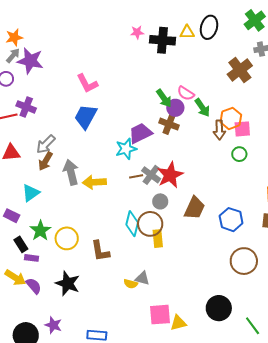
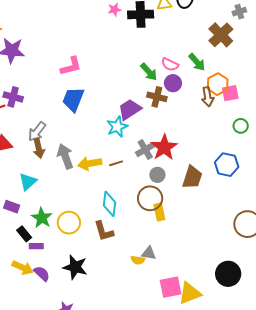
pink L-shape: (87, 83) -> (71, 66), turned -70
purple circle: (175, 108) -> (173, 83), moved
green arrow: (202, 108) -> (197, 62), moved
green circle: (239, 154) -> (241, 126), moved
brown arrow: (45, 161) -> (39, 148), turned -36
gray cross: (151, 175) -> (145, 149), turned 30
brown line: (136, 176) -> (116, 163), moved
blue hexagon: (231, 220) -> (227, 165), moved
cyan diamond: (132, 224) -> (109, 204), moved
yellow triangle: (178, 323) -> (190, 293), size x1.4

